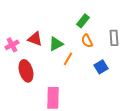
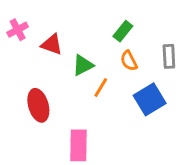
red triangle: (35, 39) -> (52, 44), moved
pink cross: (12, 45) -> (18, 30), moved
blue square: (101, 67) -> (150, 99), size x1.5

